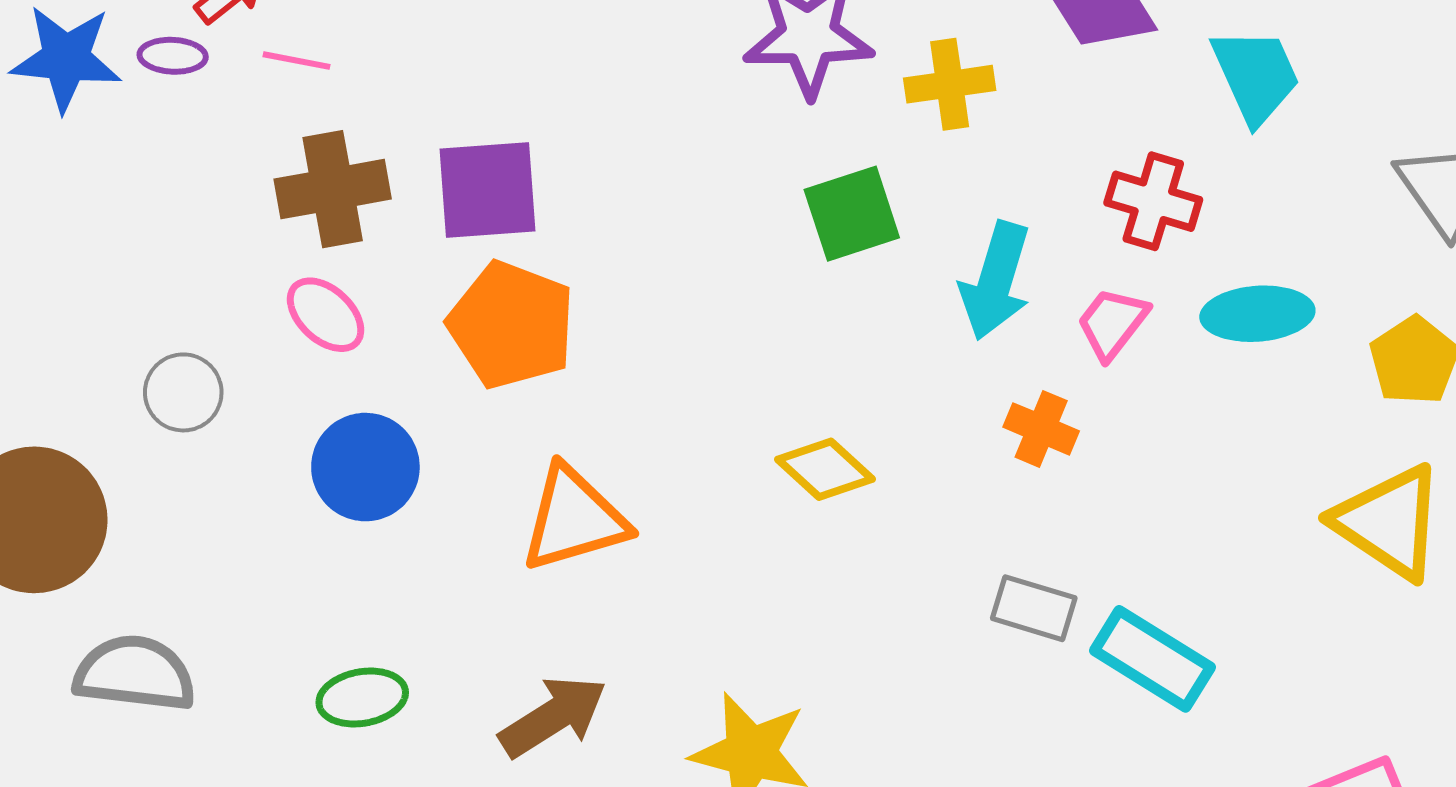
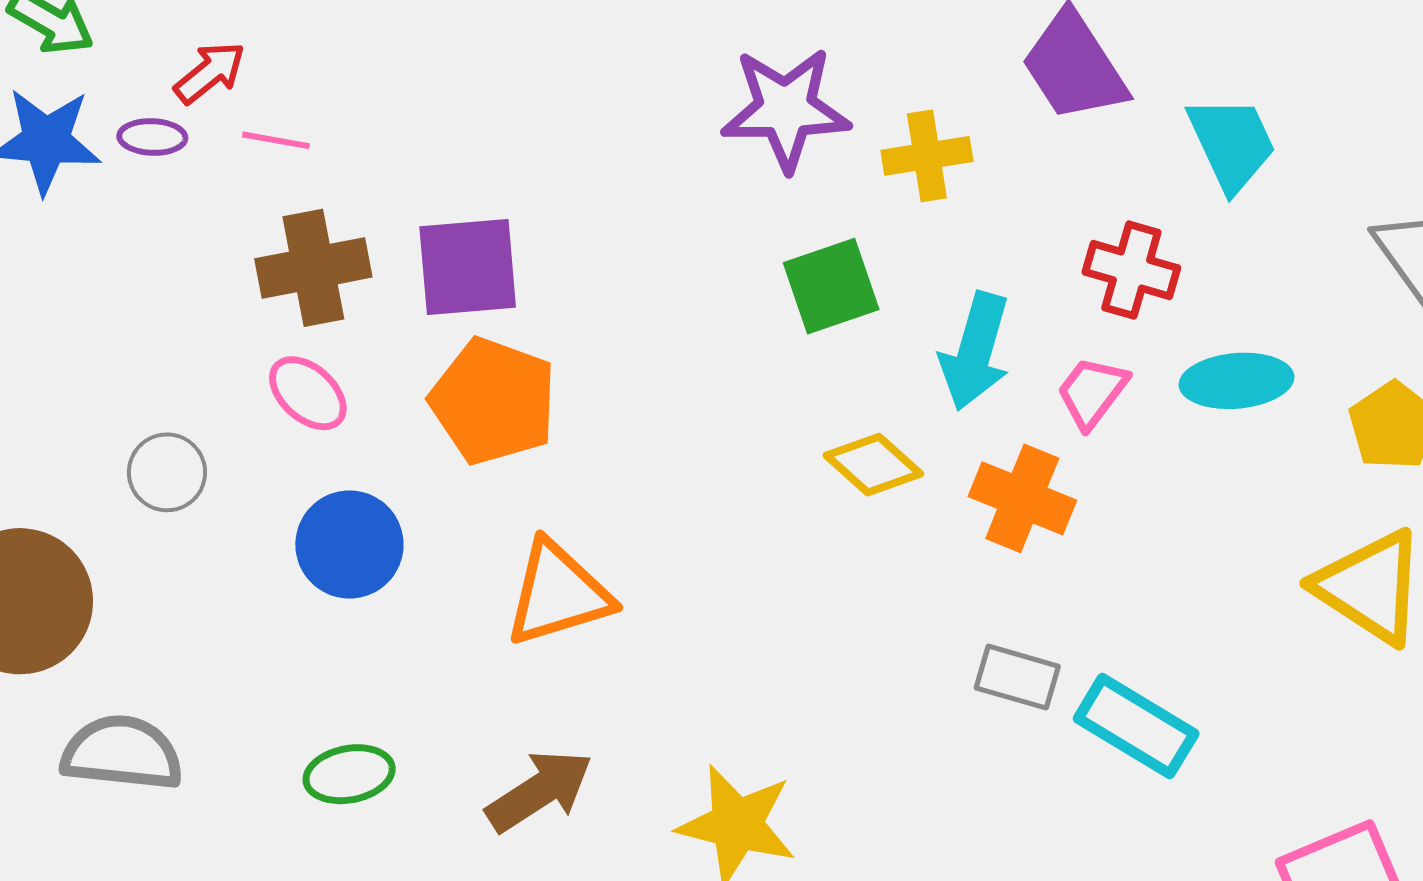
orange cross: (1041, 429) -> (1022, 498), size x1.4
yellow diamond: (825, 469) -> (873, 465), moved

